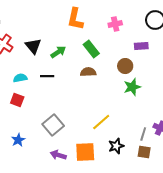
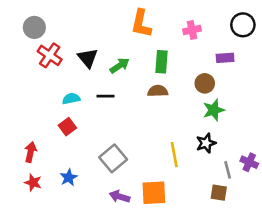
green rectangle: (91, 49) -> (162, 62), turned 42
red square: (17, 100) -> (67, 127), turned 32
yellow line: (101, 122) -> (174, 155), turned -60
gray line: (143, 134) -> (228, 170), turned -32
black star: (116, 146) -> (206, 143), moved
brown square: (144, 152) -> (219, 193), moved

